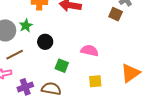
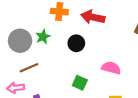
black circle: (45, 42) -> (76, 43), moved

